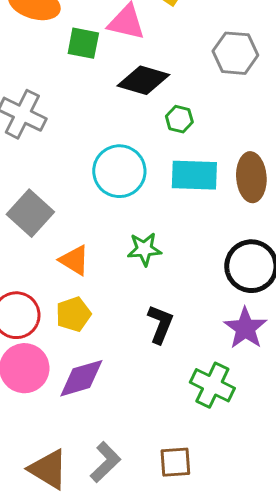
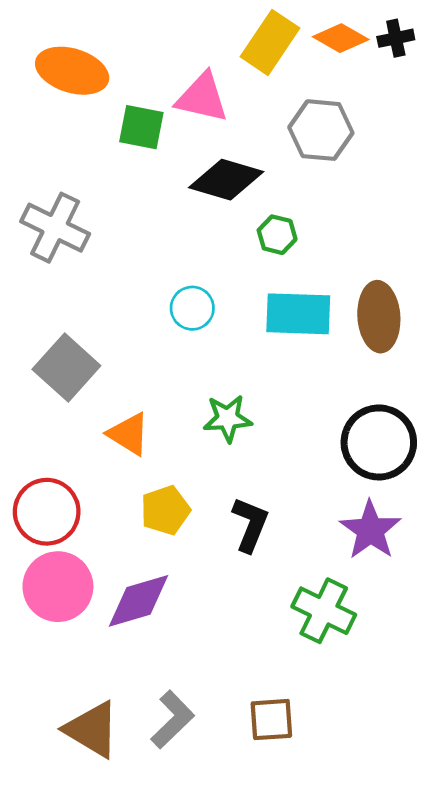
gray hexagon: (235, 53) -> (321, 130), moved
cyan circle: (119, 171) -> (192, 308), size x0.6
yellow pentagon: (73, 314) -> (165, 510), moved

